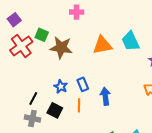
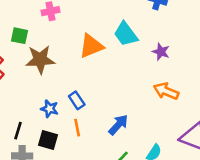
green square: (42, 35) -> (19, 36), moved
blue arrow: (105, 96) -> (118, 125), moved, turned 60

